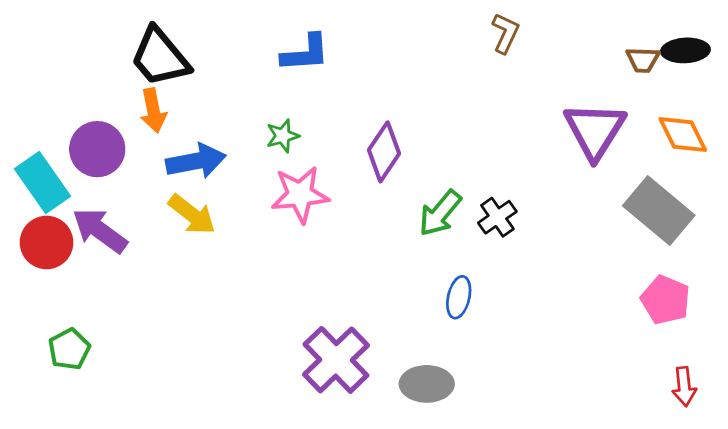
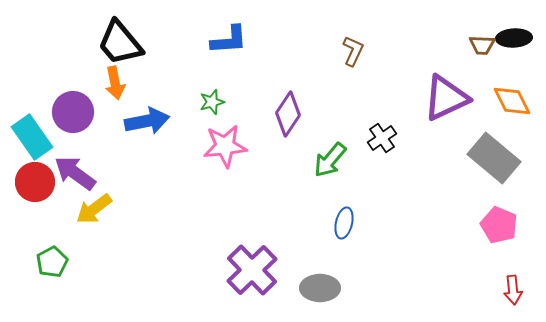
brown L-shape: (505, 33) -> (353, 51), moved
purple triangle: (595, 130) -> (446, 98), turned 33
yellow arrow: (192, 214) -> (94, 209), moved, turned 105
black cross: (497, 217) -> (382, 138), moved

